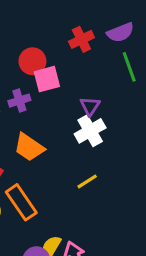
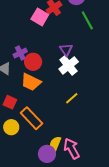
red circle: (32, 61) -> (33, 62), moved
pink square: (47, 79) -> (40, 17), moved, turned -36

